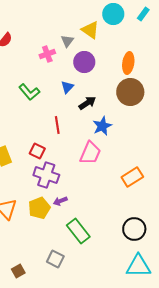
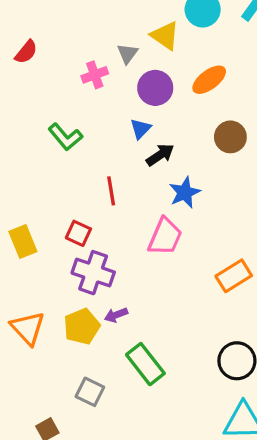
orange ellipse: (128, 63) -> (209, 80), moved, turned 45
blue triangle: (67, 87) -> (141, 129), moved
brown circle: (130, 92) -> (230, 137), size x0.7
gray square: (55, 259) -> (90, 392), moved

